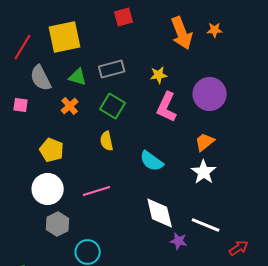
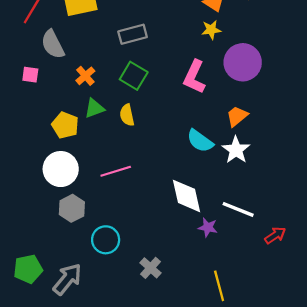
yellow star: (159, 75) -> (211, 30), moved
green triangle: (78, 77) -> (94, 108), moved, turned -36
cyan semicircle: (152, 161) -> (200, 141), moved

